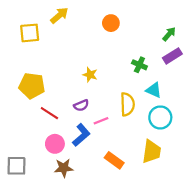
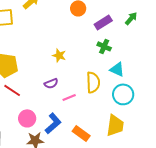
purple rectangle: (172, 56) -> (103, 22), moved
red line: (49, 113) -> (12, 90), moved
blue L-shape: (81, 135) -> (53, 123), moved

